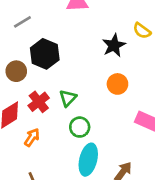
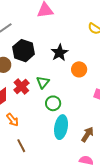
black star: (114, 45) -> (59, 53), moved
orange arrow: (32, 137) -> (12, 120), moved, turned 112

